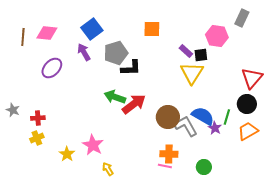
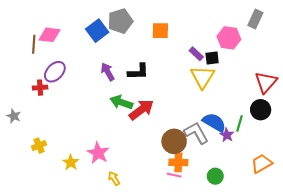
brown line: (23, 37) -> (34, 44), moved
purple arrow: (84, 52) -> (108, 72), moved
gray pentagon: (116, 53) -> (120, 21), moved
brown circle: (168, 117) -> (174, 141), moved
red cross: (38, 118) -> (40, 88), moved
orange trapezoid: (248, 131) -> (262, 164), moved

